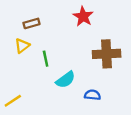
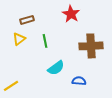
green line: (46, 59) -> (45, 41), moved

